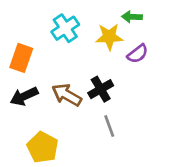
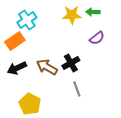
cyan cross: (65, 28) -> (27, 20), moved
yellow star: (109, 37) -> (72, 15), moved
orange rectangle: (21, 58) -> (15, 41), turned 36

